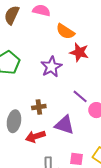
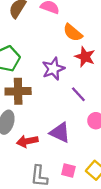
purple line: (80, 96) -> (78, 94), moved
brown cross: (39, 107) -> (18, 91), moved, size x1.6

